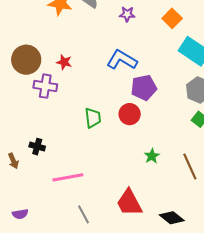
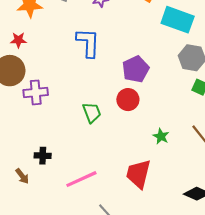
blue L-shape: (122, 60) -> (88, 43), moved, turned 76
red star: (64, 62) -> (18, 40), moved
red trapezoid: (129, 203) -> (138, 174), moved, turned 56

